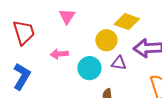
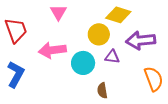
pink arrow: (59, 54) -> (52, 50), size x1.5

